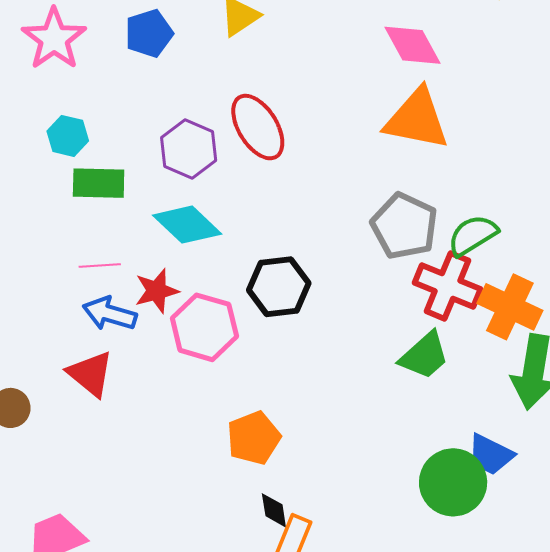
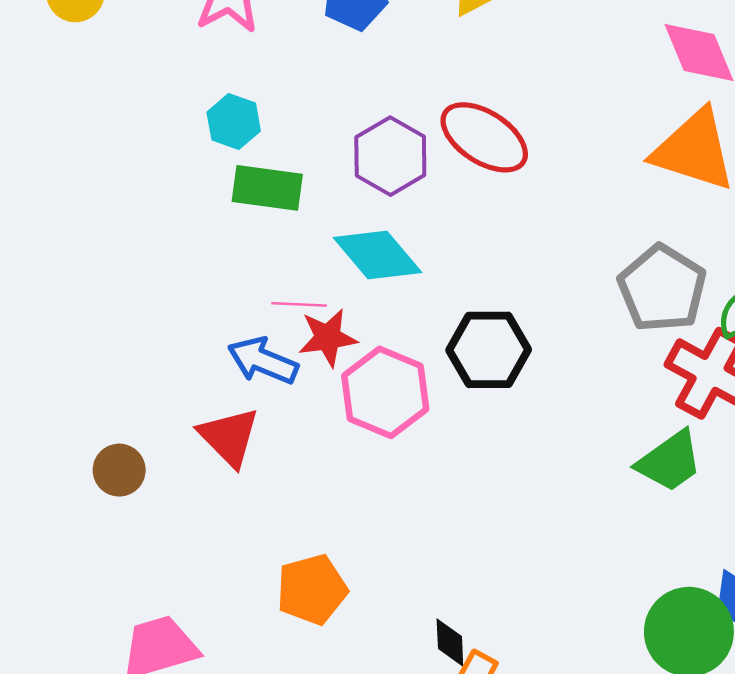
red ellipse: (258, 127) -> (484, 137), turned -32
pink line: (100, 265) -> (299, 304), moved
orange pentagon: (254, 438) -> (312, 590), moved

